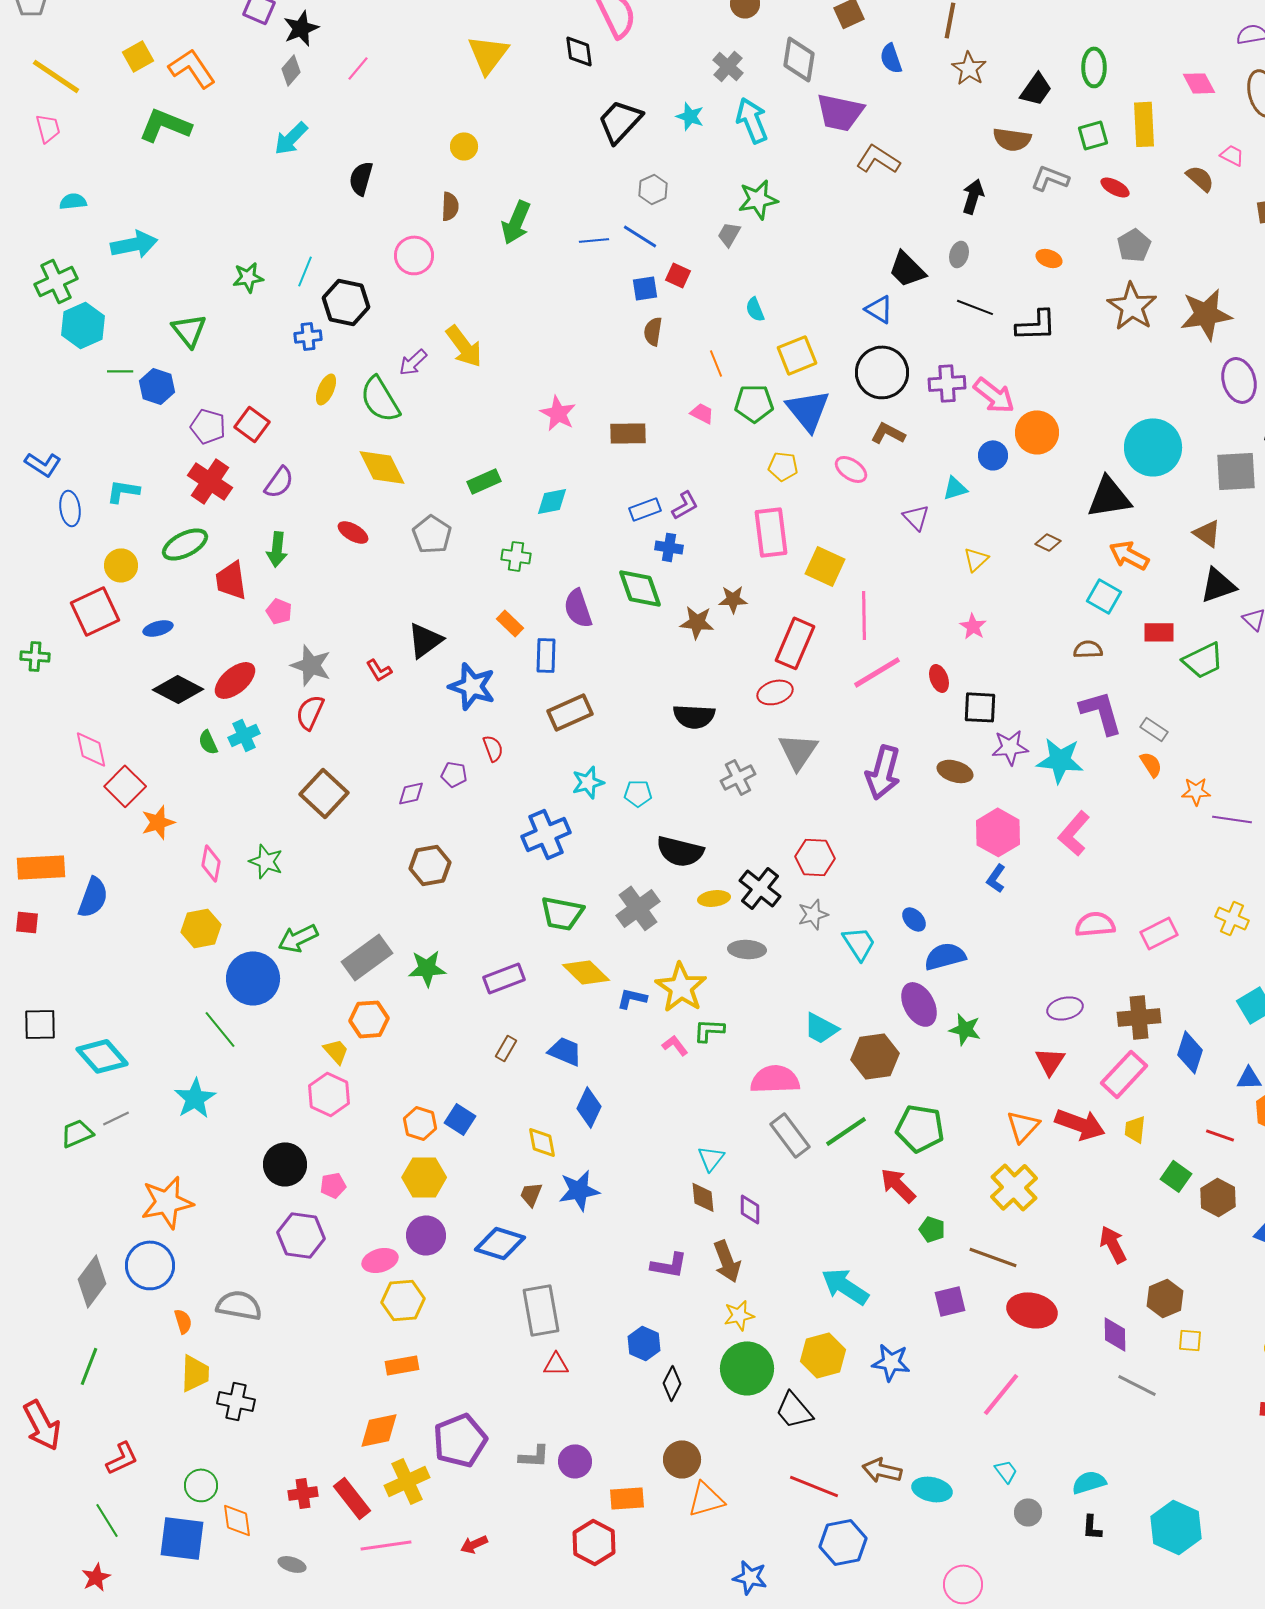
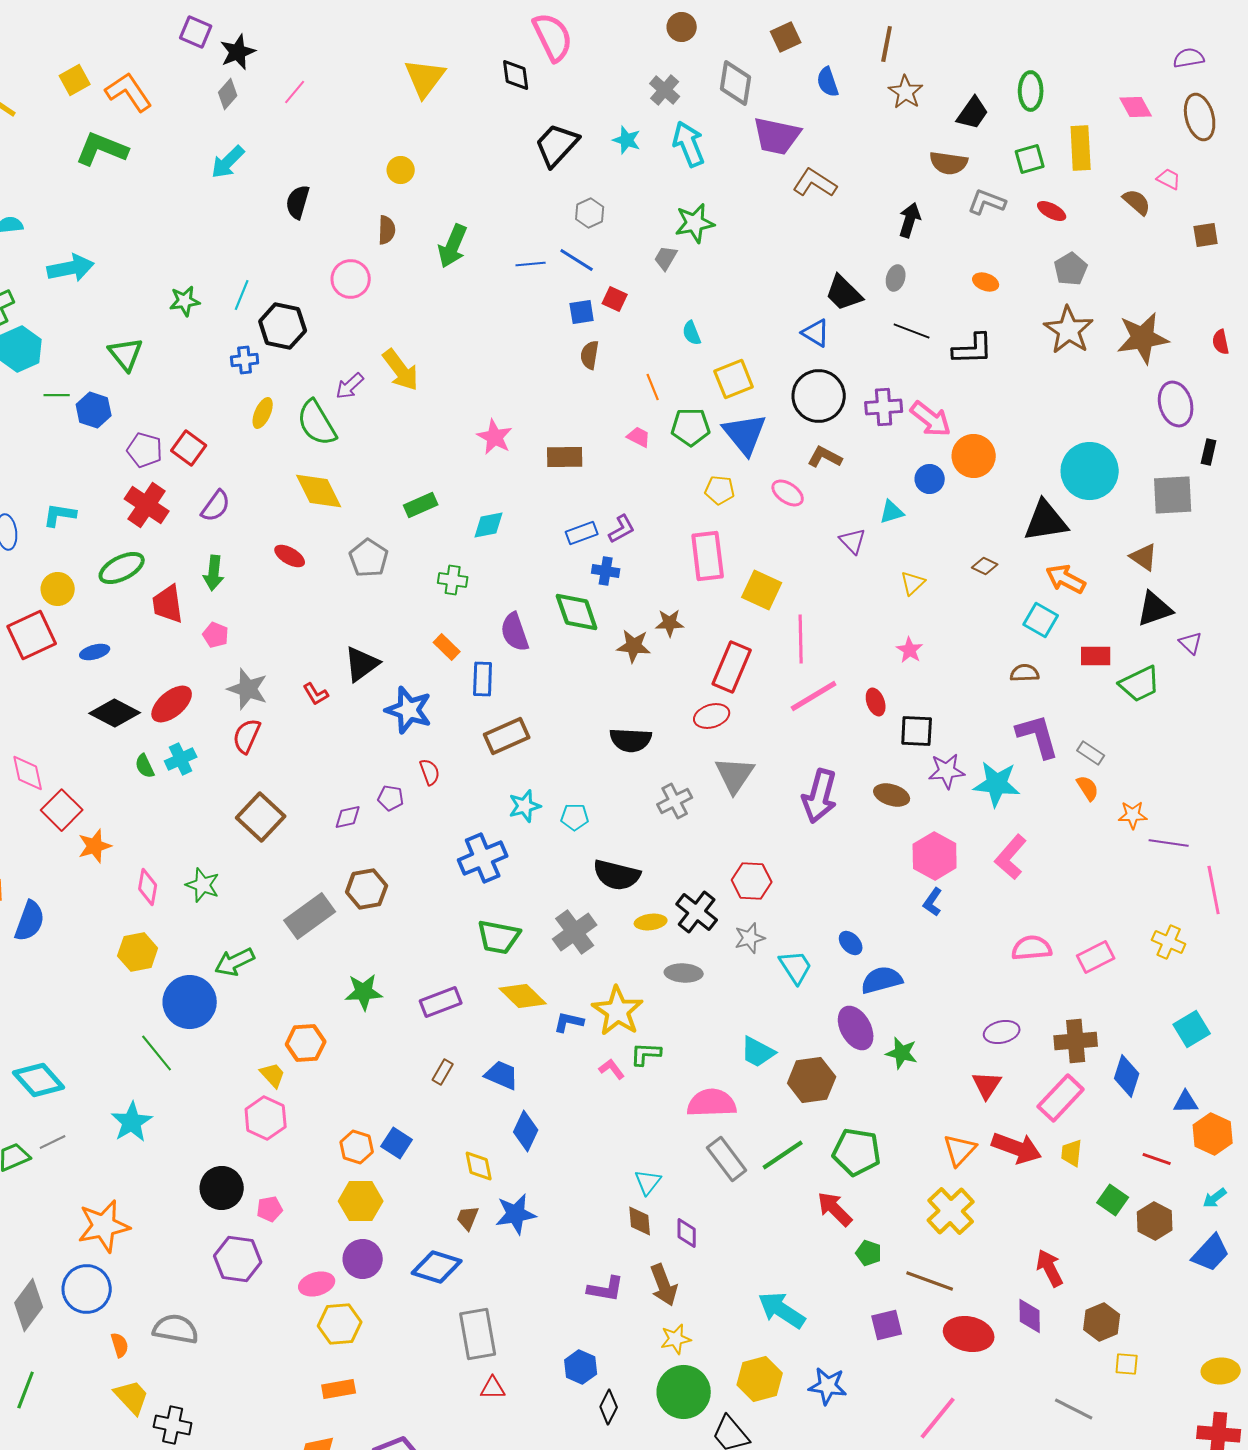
gray rectangle: (367, 957) -> (310, 916), moved
purple diamond: (1115, 1334) -> (1030, 1316), moved
yellow trapezoid: (195, 1373) -> (132, 1397), turned -45

